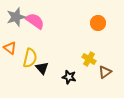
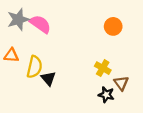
orange triangle: (10, 48) -> (11, 55), turned -32
brown triangle: (105, 72) -> (121, 83), turned -32
black star: (69, 77) -> (106, 95), moved

